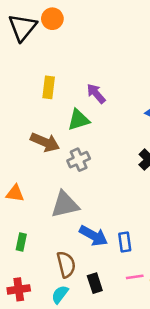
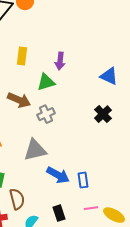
purple arrow: (96, 94) -> (60, 61), turned -132
brown semicircle: (66, 264) -> (17, 199), moved

